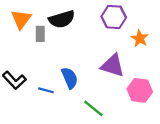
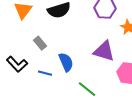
gray rectangle: (40, 34) -> (40, 43), moved, turned -40

